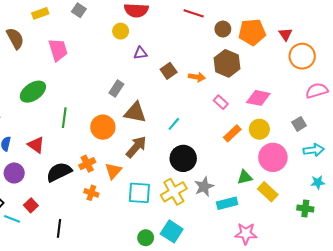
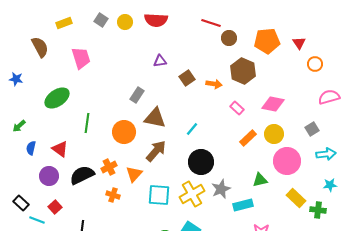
brown circle: (223, 29) -> (229, 38), moved
yellow circle: (121, 31) -> (125, 22), moved
orange circle: (302, 56) -> (315, 64), size x0.6
purple circle: (14, 173) -> (49, 176), moved
yellow rectangle: (268, 192) -> (296, 198), moved

